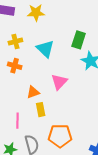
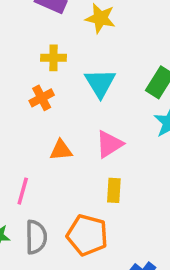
orange cross: (15, 66) -> (42, 98), turned 32
yellow rectangle: (41, 110) -> (114, 190), moved

